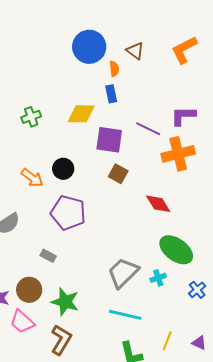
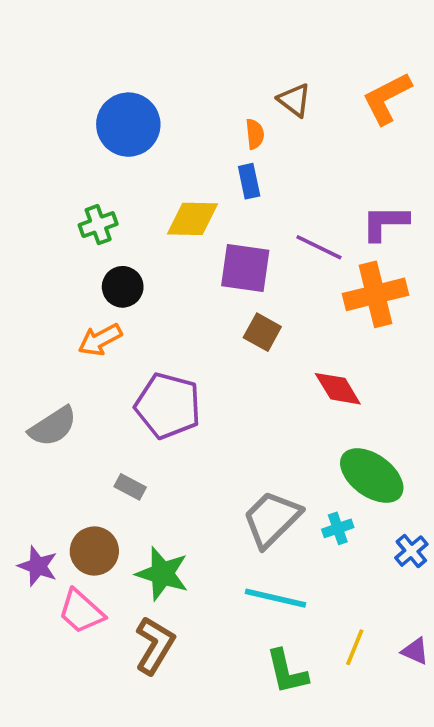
blue circle: (89, 47) -> (128, 125), moved
black circle: (63, 169) -> (123, 287), moved
orange arrow: (32, 178) -> (100, 340), turned 115

